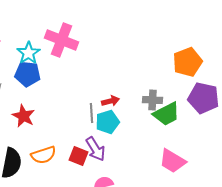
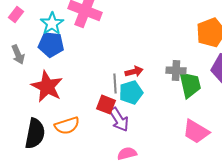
green trapezoid: (166, 114) -> (190, 85), turned -76
red star: (23, 116) -> (47, 87), size x1.4
red square: (78, 156) -> (106, 105), moved

